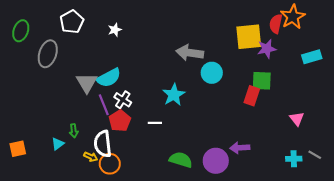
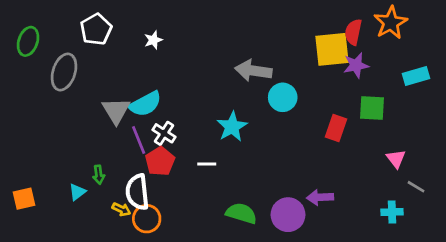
red semicircle: (276, 24) -> (353, 32), moved
green square: (262, 81) -> (372, 108), moved
gray line: (315, 155) -> (416, 187), moved

